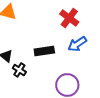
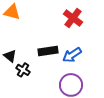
blue arrow: (77, 44) -> (72, 55), moved

